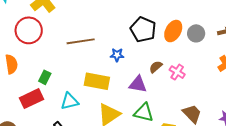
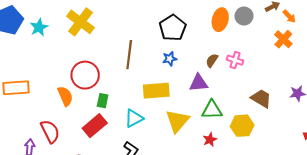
black pentagon: (143, 29) -> (173, 28), moved, turned 30
red circle: (29, 30) -> (85, 75), moved
brown line: (81, 41) -> (129, 55), turned -60

